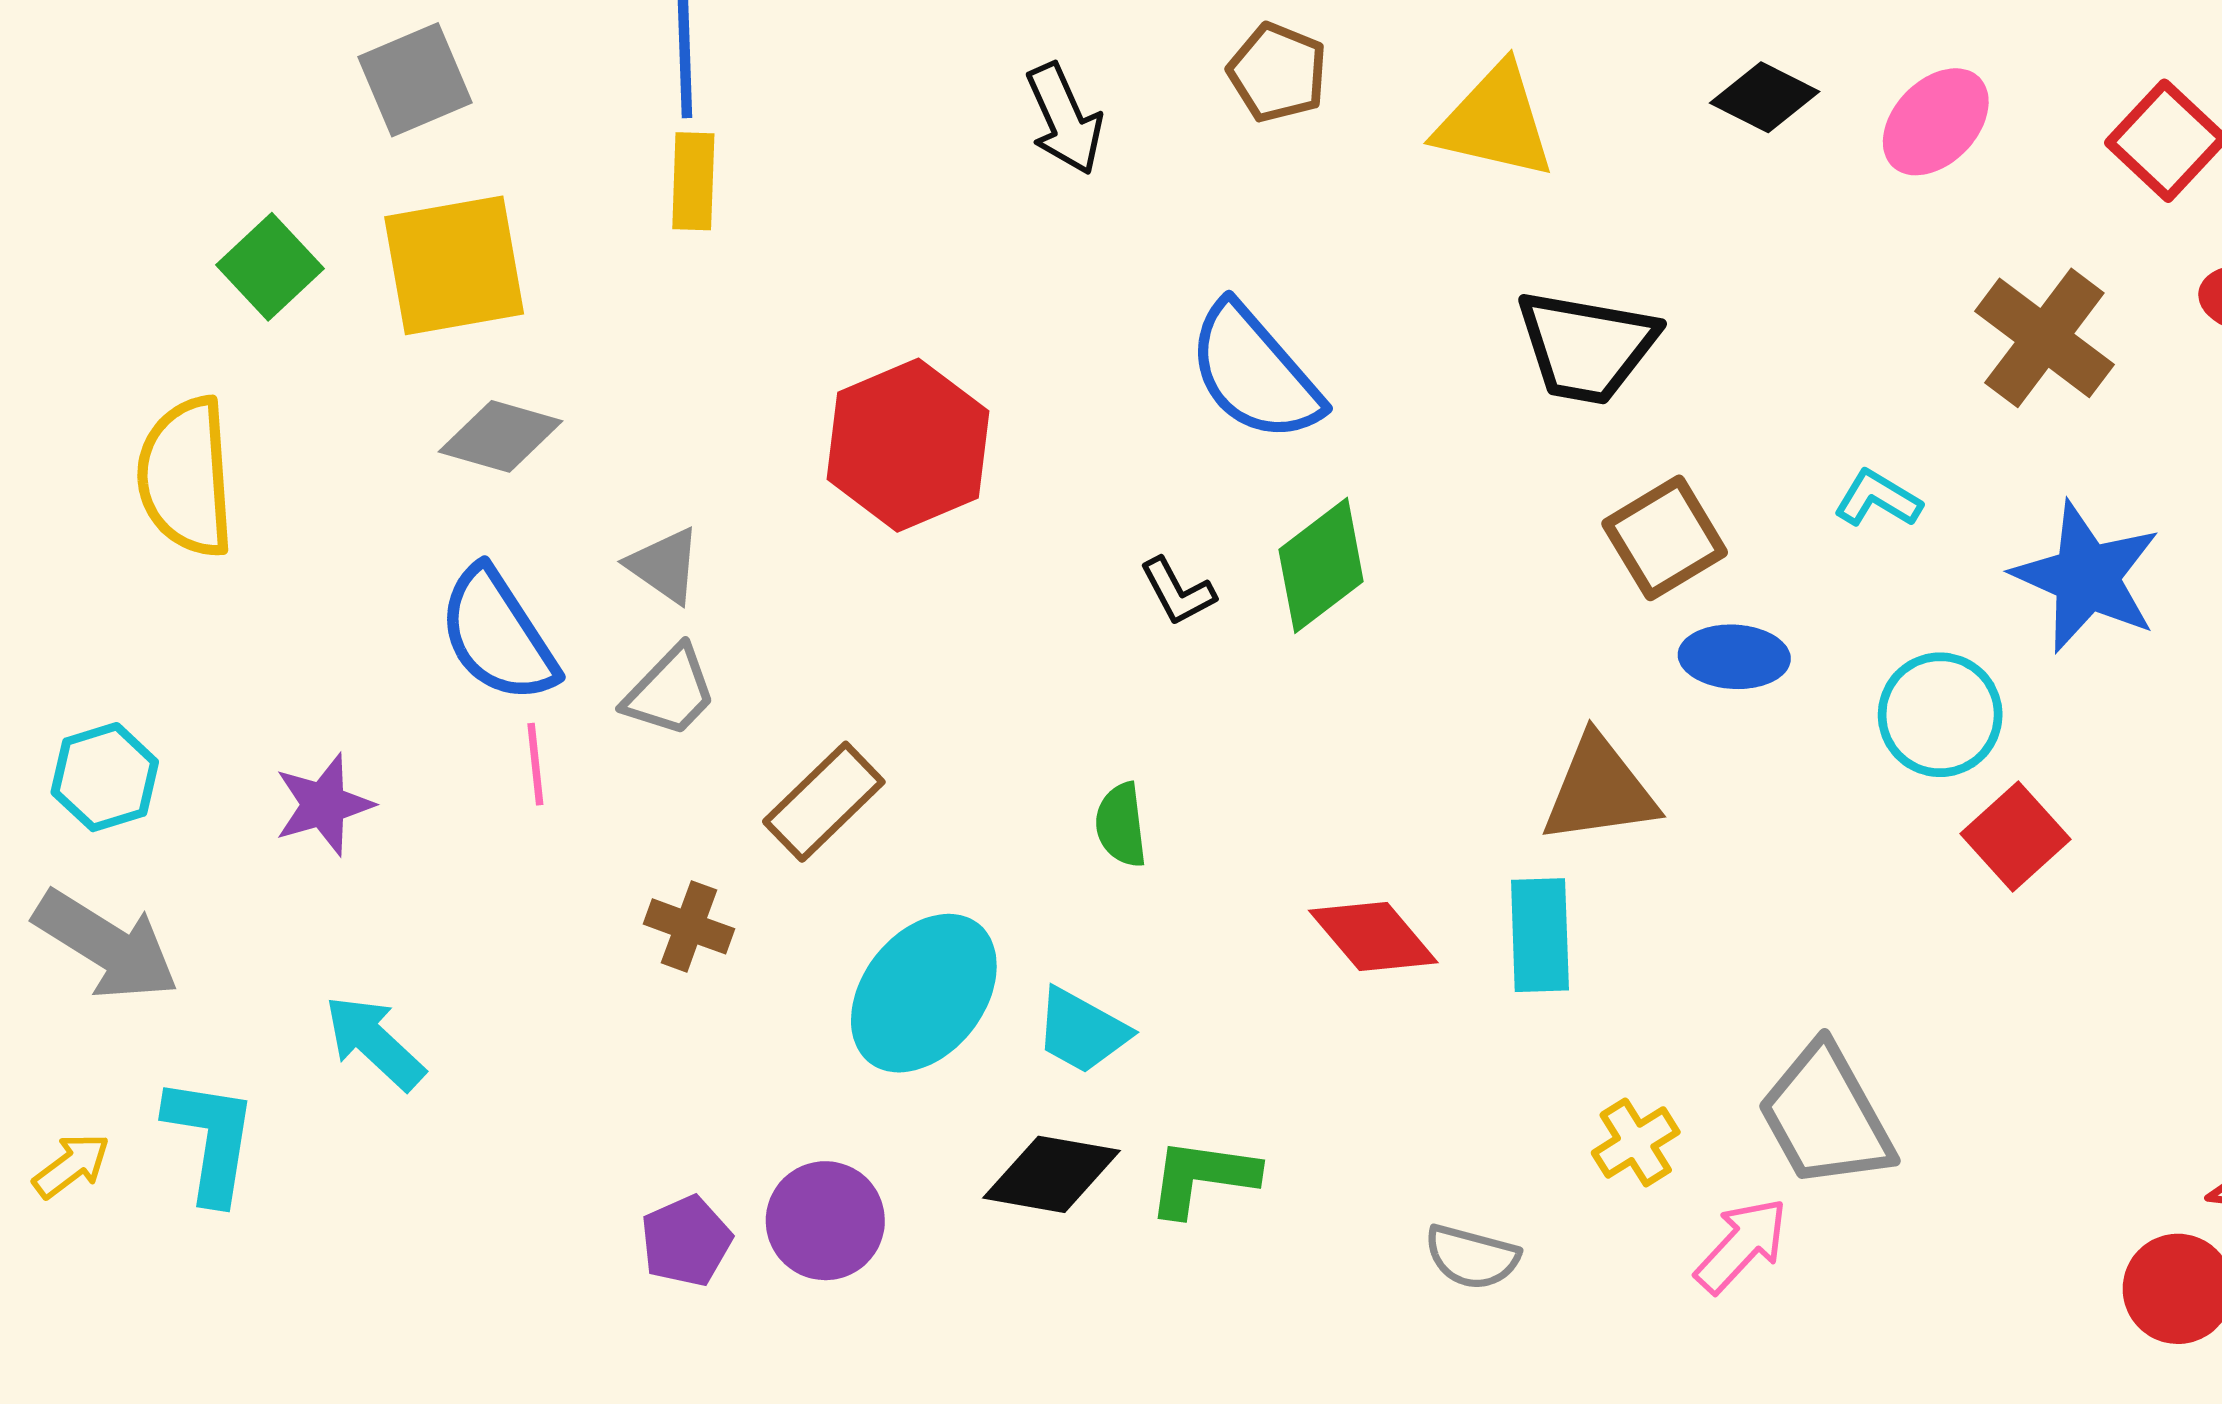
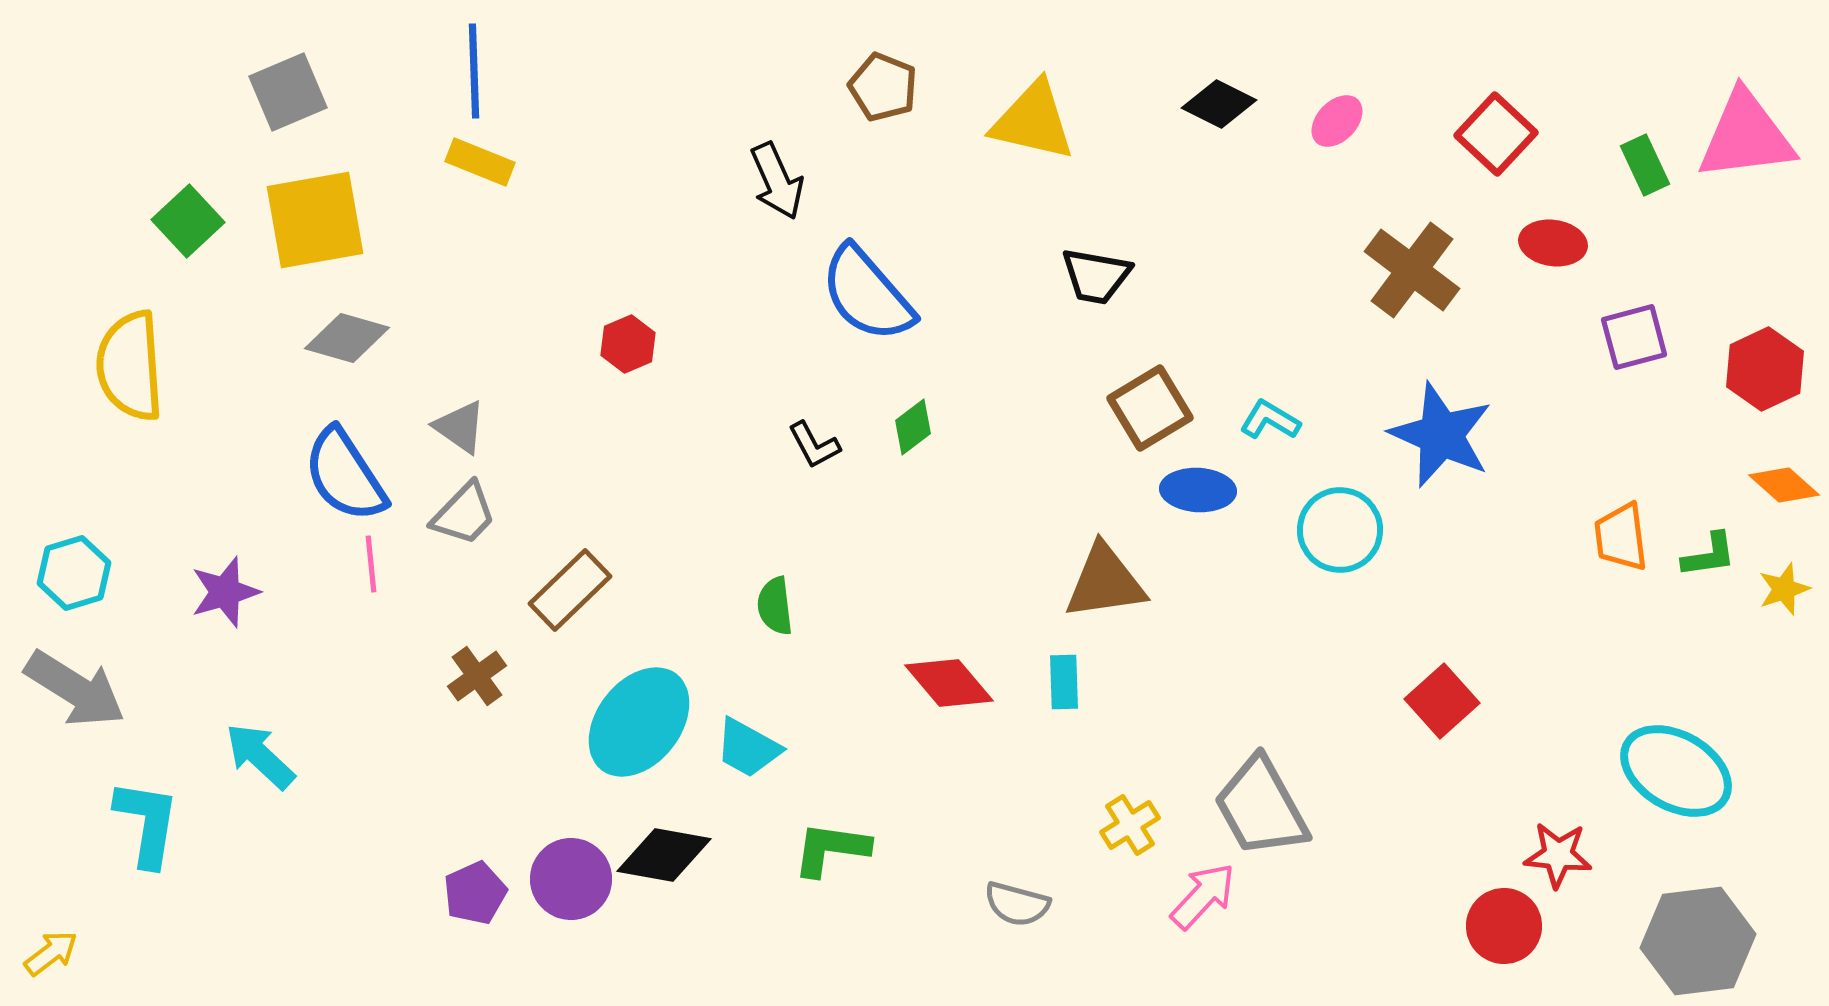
black arrow: (1064, 119) -> (777, 181), moved
pink ellipse: (1936, 122) -> (1337, 121), size x0.7
yellow rectangle: (693, 181) -> (480, 162), turned -70
black trapezoid: (1586, 347) -> (1096, 276), size x0.7
red hexagon: (908, 445) -> (628, 344), size x0.5
cyan L-shape: (1878, 499) -> (1270, 420), moved
green diamond: (1321, 565) -> (913, 427), size x0.6
red square: (2015, 837) -> (1442, 701), moved
brown cross: (689, 926) -> (477, 676), turned 34
cyan rectangle: (1540, 935) -> (1064, 682), size x0.7
yellow arrow: (71, 1166) -> (51, 953), moved
black diamond: (1051, 1174) -> (664, 855), moved

